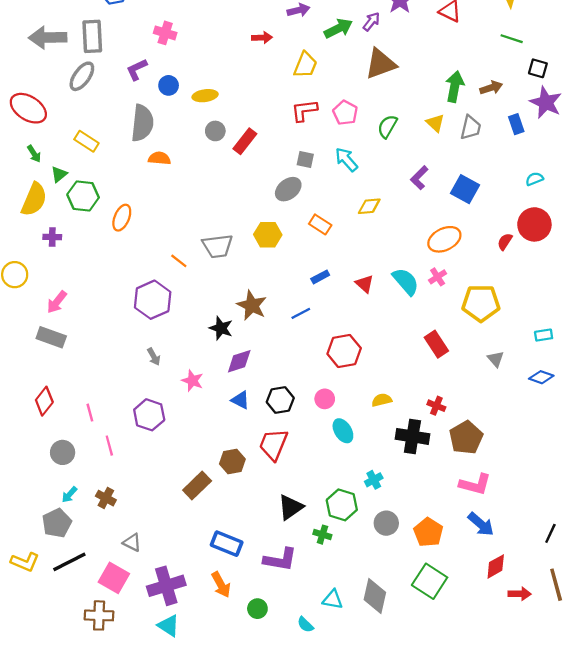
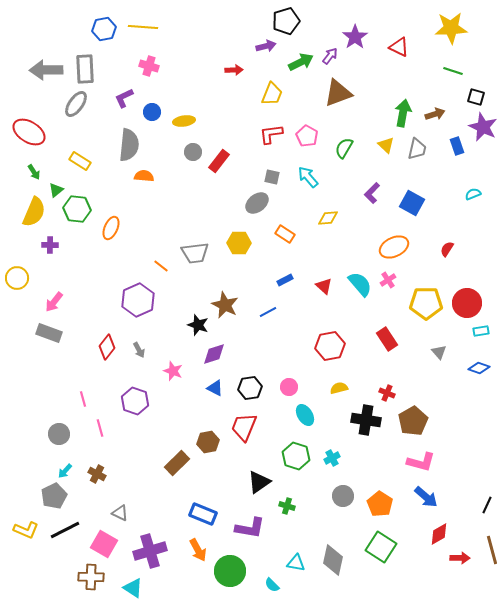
red circle: (534, 224) -> (467, 303), moved
red hexagon: (344, 351) -> (330, 346), moved
red diamond: (44, 401) -> (107, 347), moved
green hexagon: (342, 505) -> (296, 456), moved
green circle: (257, 609) -> (230, 571), size x1.8
cyan triangle: (169, 626) -> (133, 588), moved

